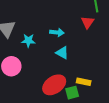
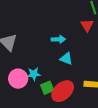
cyan star: (28, 41) -> (34, 74), moved
green square: (72, 93) -> (47, 88), moved

